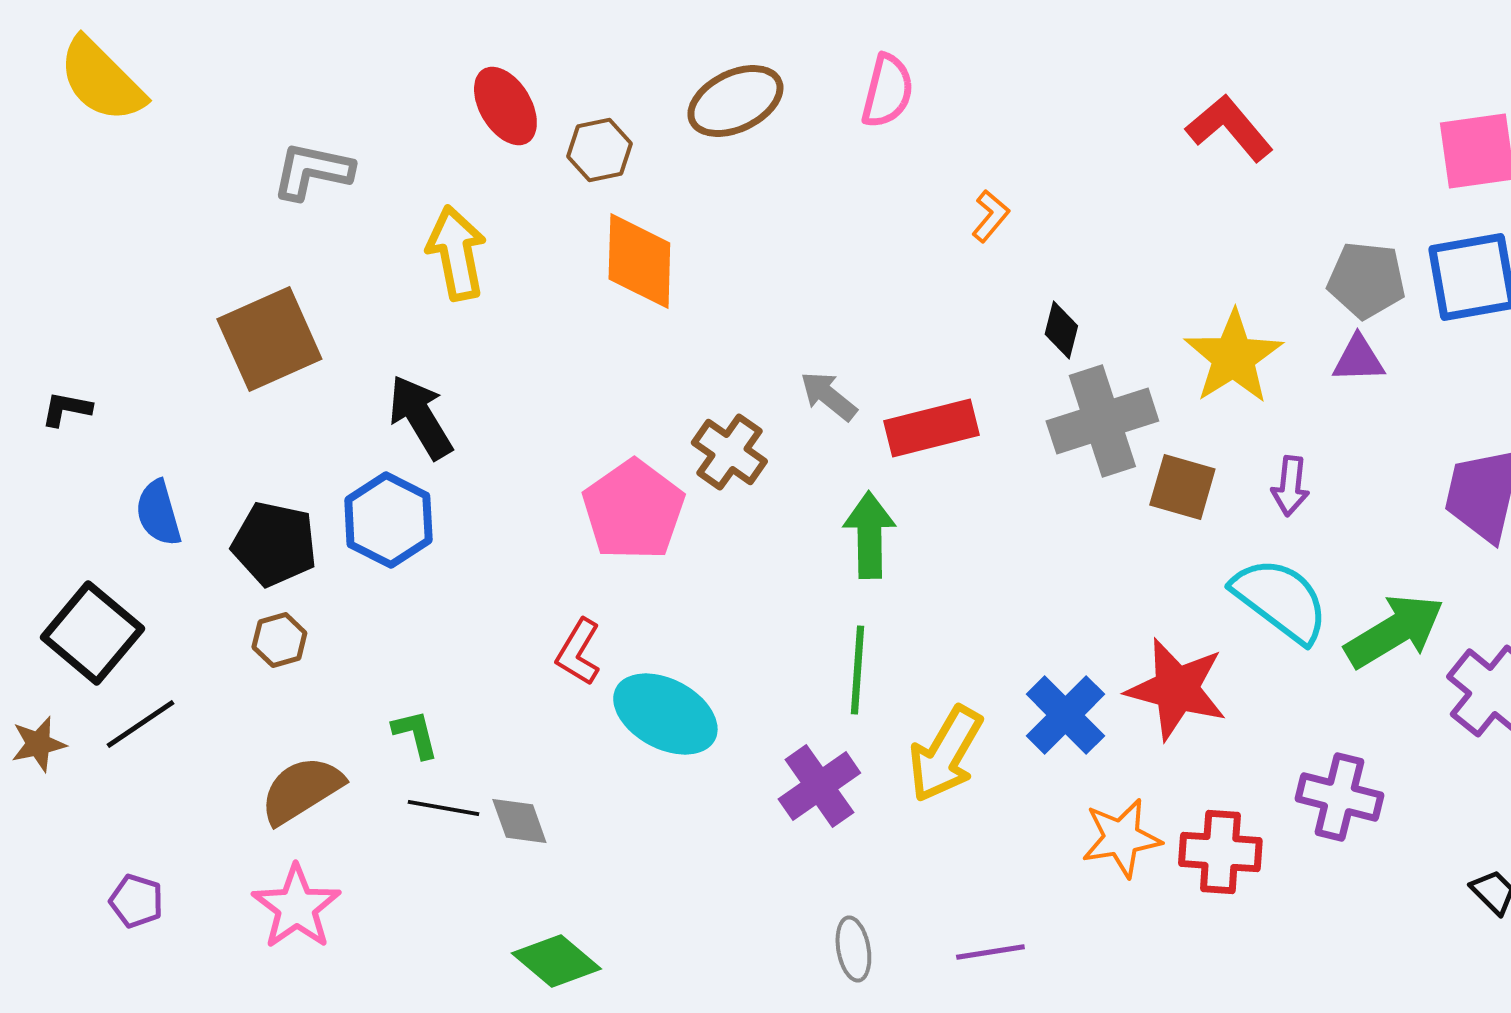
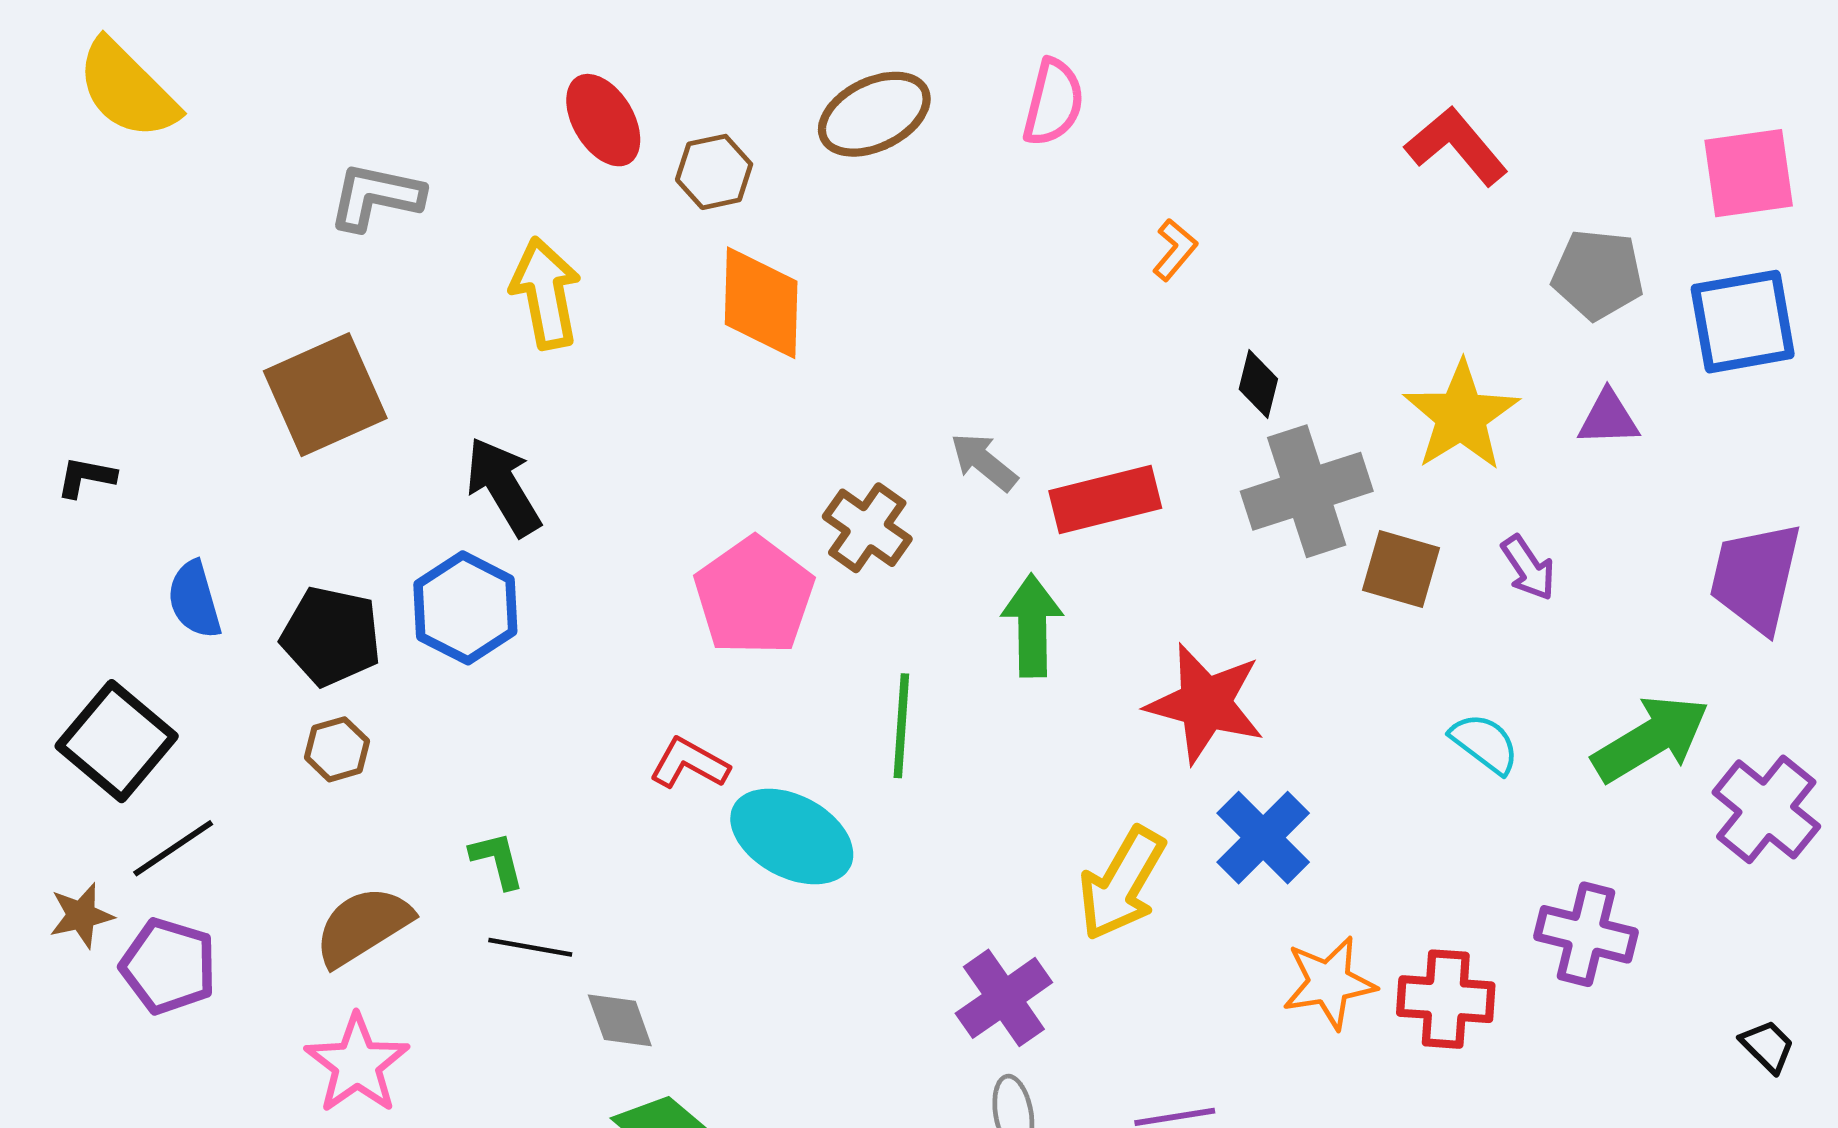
gray pentagon: (1366, 280) -> (1598, 274), moved
purple arrow: (1290, 486) -> (1528, 568), turned -40
cyan semicircle: (1280, 600) -> (1485, 743), moved, size x0.6
red L-shape: (578, 652) -> (689, 763), turned 88
green line: (857, 670) -> (901, 726), moved
red star: (1176, 689) -> (1205, 703), moved
brown star: (38, 744) -> (81, 915), moved
purple cross: (819, 786) -> (1004, 998), moved
gray diamond: (519, 821) -> (620, 1020), moved
purple pentagon: (136, 901) -> (168, 966), moved, size x1.5

